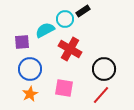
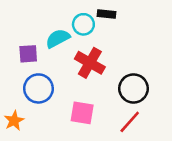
black rectangle: (83, 11) -> (107, 14), turned 40
orange star: (30, 94) -> (14, 121), moved

